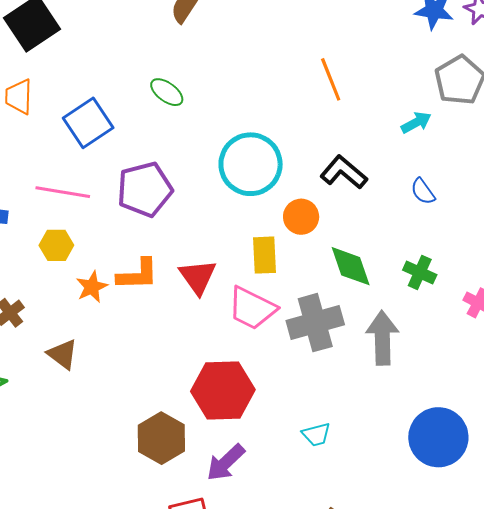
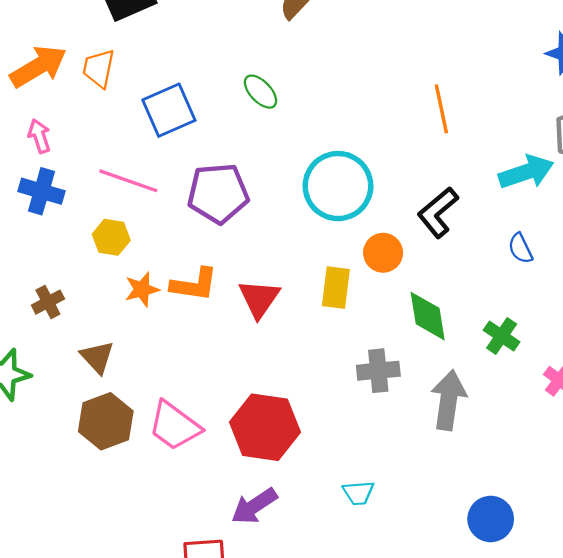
cyan arrow: (416, 122) -> (526, 172), size x1.6
black L-shape: (344, 172) -> (438, 212), turned -90
pink trapezoid: (252, 308) -> (174, 426), moved
gray cross: (315, 323) -> (378, 371), size x0.7
blue circle: (438, 437) -> (491, 519), size x0.7
brown hexagon: (161, 438) -> (106, 421), moved

